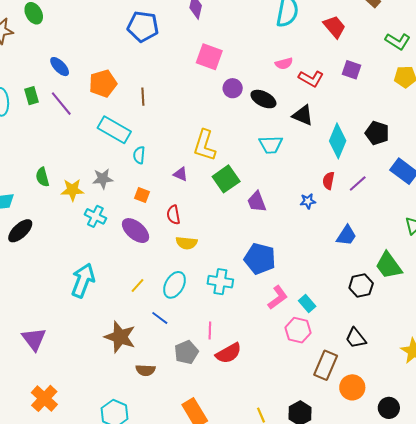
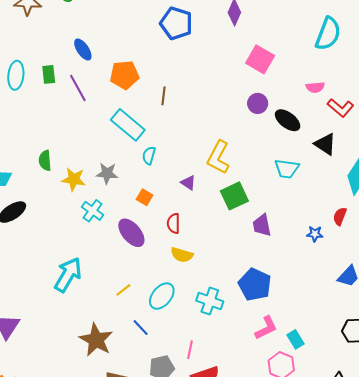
pink square: (209, 57) -> (260, 59), moved

